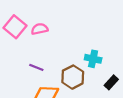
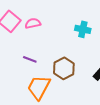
cyan cross: (93, 59) -> (83, 29), moved

